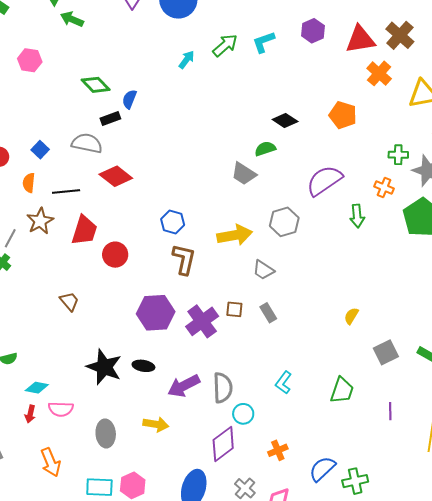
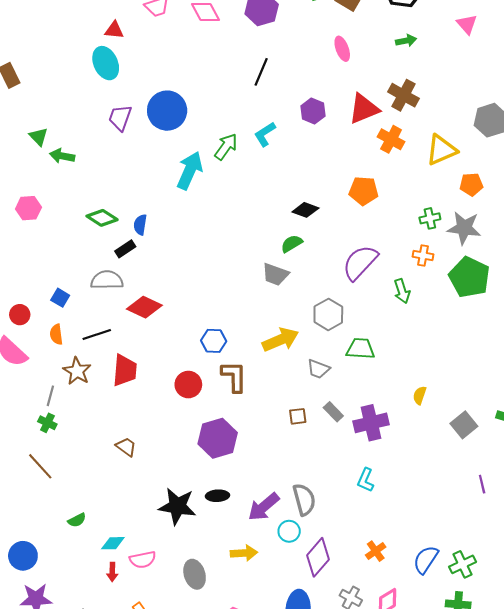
cyan arrow: (187, 60) -> (190, 170), size x1.8
red circle: (115, 255) -> (188, 385), moved
purple cross: (202, 321) -> (371, 423), moved, turned 36
green trapezoid: (342, 390) -> (360, 349), moved, turned -92
cyan circle: (243, 414) -> (289, 531), moved

